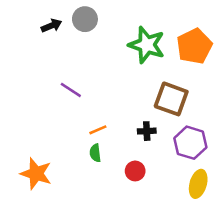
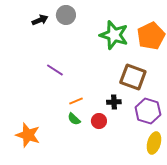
green semicircle: (95, 153) -> (74, 119), turned -40
red circle: (135, 171) -> (99, 121), moved

